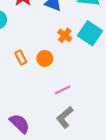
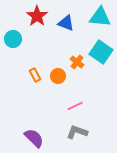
orange cross: (65, 35) -> (77, 62), moved
gray L-shape: (65, 117) -> (77, 132), turned 60

